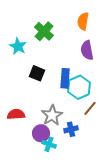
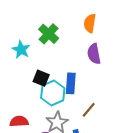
cyan hexagon: (79, 87) -> (53, 93), moved
brown line: (90, 108) -> (89, 110), moved

